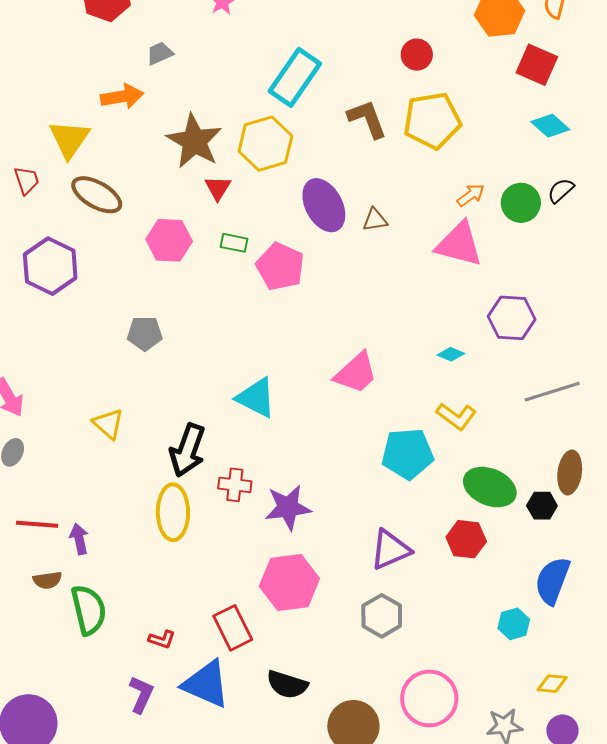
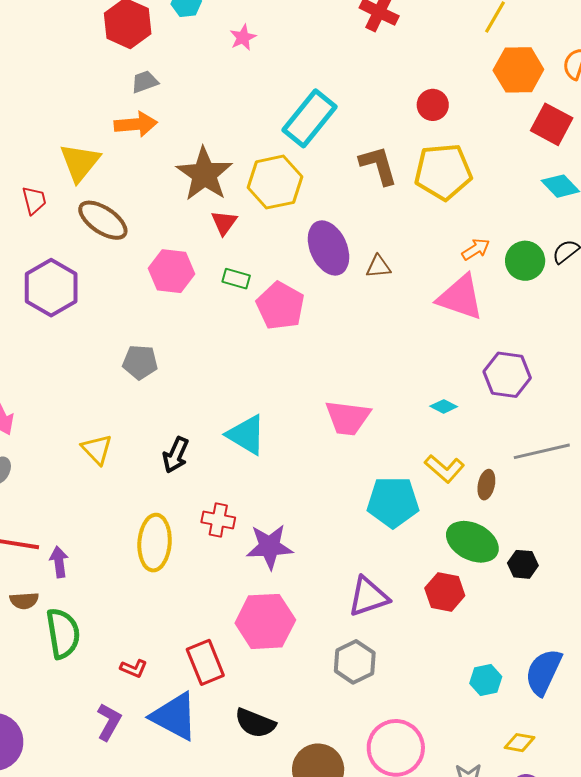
gray trapezoid: (160, 53) -> (145, 82), moved
pink trapezoid: (356, 373) -> (348, 418), turned 45
black arrow: (188, 450) -> (176, 455), moved, size x0.7
brown ellipse: (570, 472) -> (486, 485), moved, size x0.7
blue semicircle: (552, 581) -> (543, 672), moved

